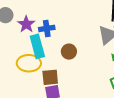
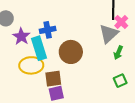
purple star: (26, 24) -> (21, 36), moved
brown circle: (69, 52) -> (71, 52), size x1.5

